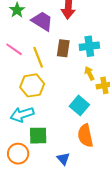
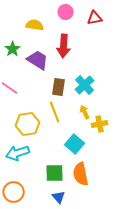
cyan cross: (89, 46) -> (85, 85), turned -36
yellow line: (38, 57) -> (55, 112), moved
green square: (38, 136) -> (55, 173), moved

